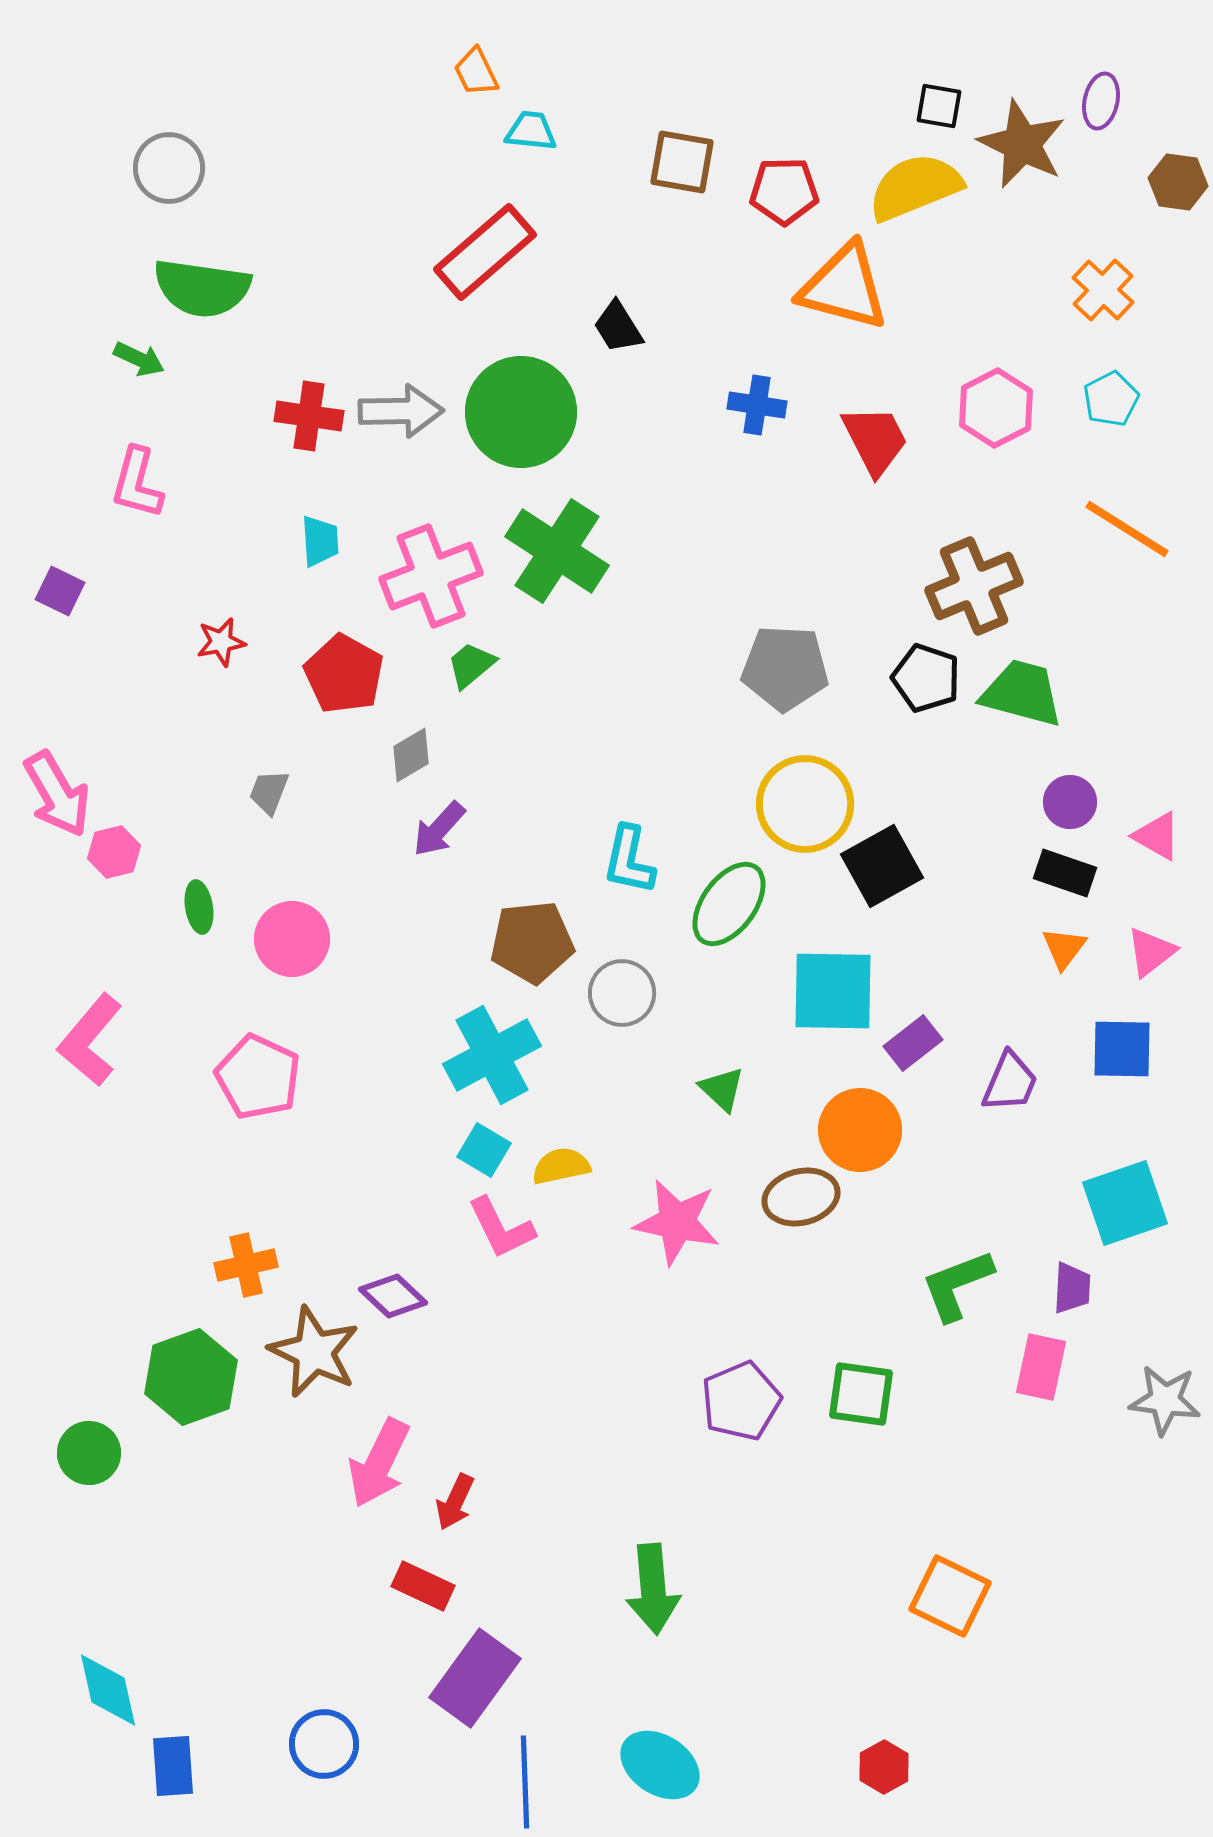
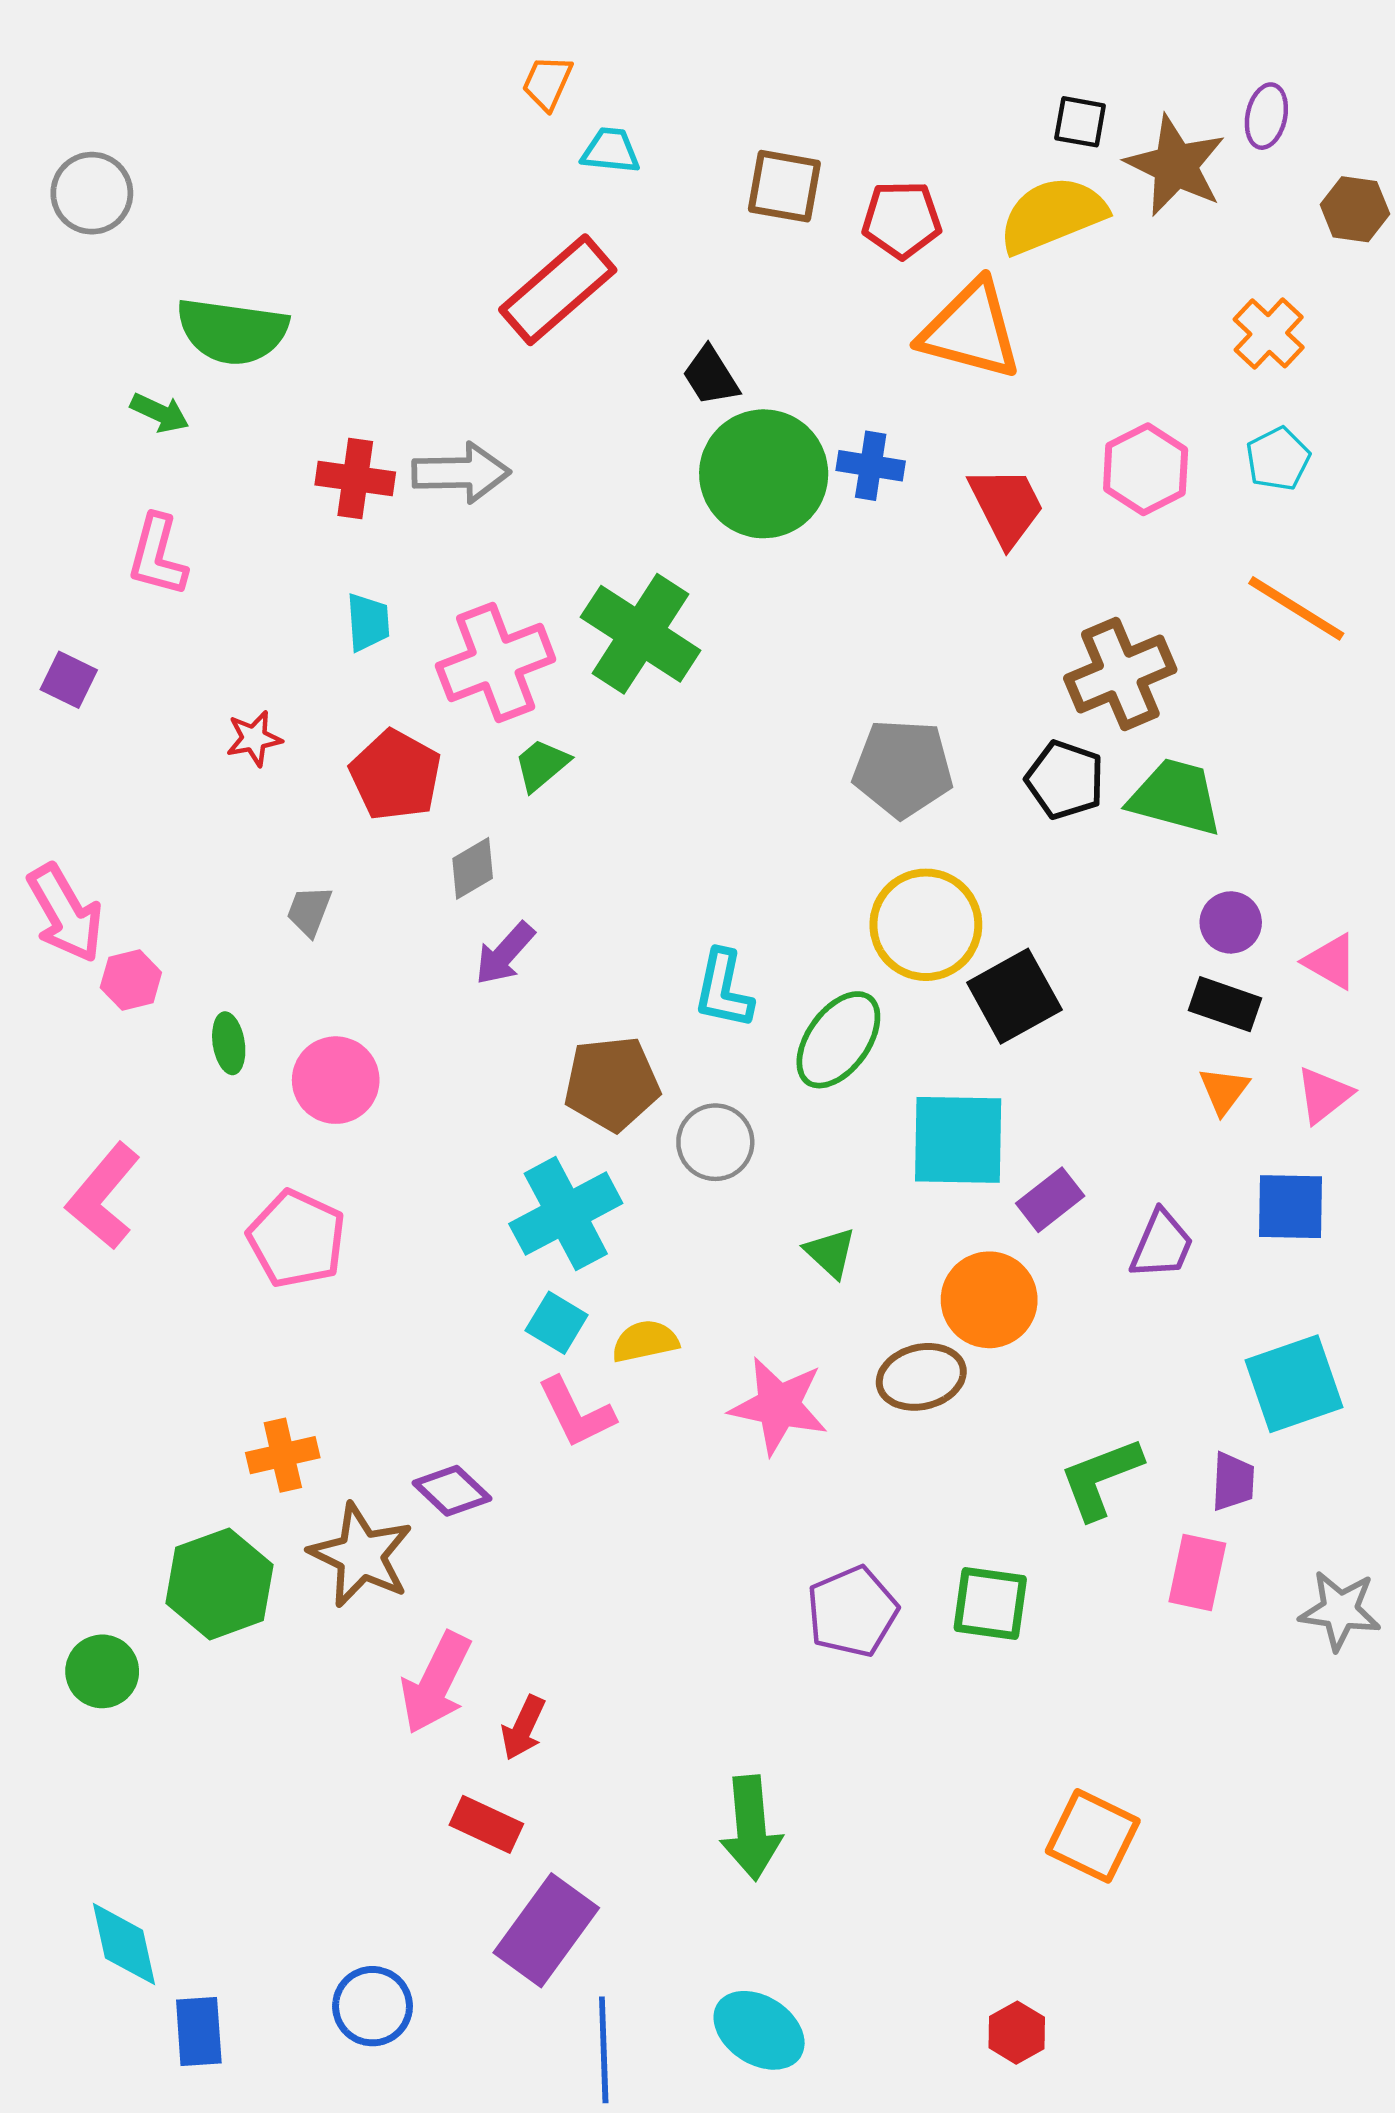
orange trapezoid: (476, 72) -> (547, 83), turned 50
gray circle: (169, 168) -> (92, 193), moved
green circle: (521, 412) -> (764, 474), moved

